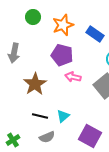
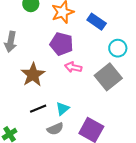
black line: (40, 116) -> (38, 109), turned -35
gray semicircle: (47, 137) -> (55, 129), moved

